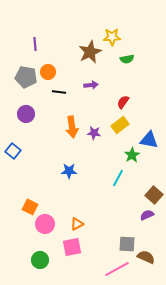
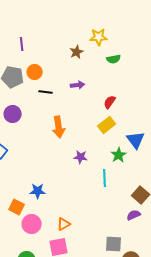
brown star: (90, 52) -> (77, 52), size x0.6
purple star: (94, 133) -> (81, 157), moved
blue triangle: (149, 140) -> (136, 140), turned 42
blue star: (69, 171) -> (38, 191), moved
cyan line: (118, 178) -> (105, 178), turned -30

